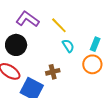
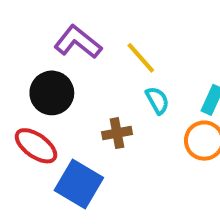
brown cross: (53, 72) -> (117, 133), moved

